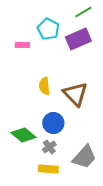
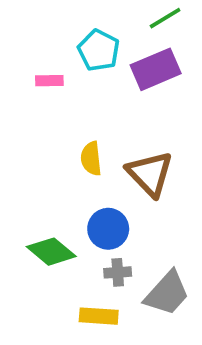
gray cross: (49, 147) -> (118, 272), moved, turned 32

